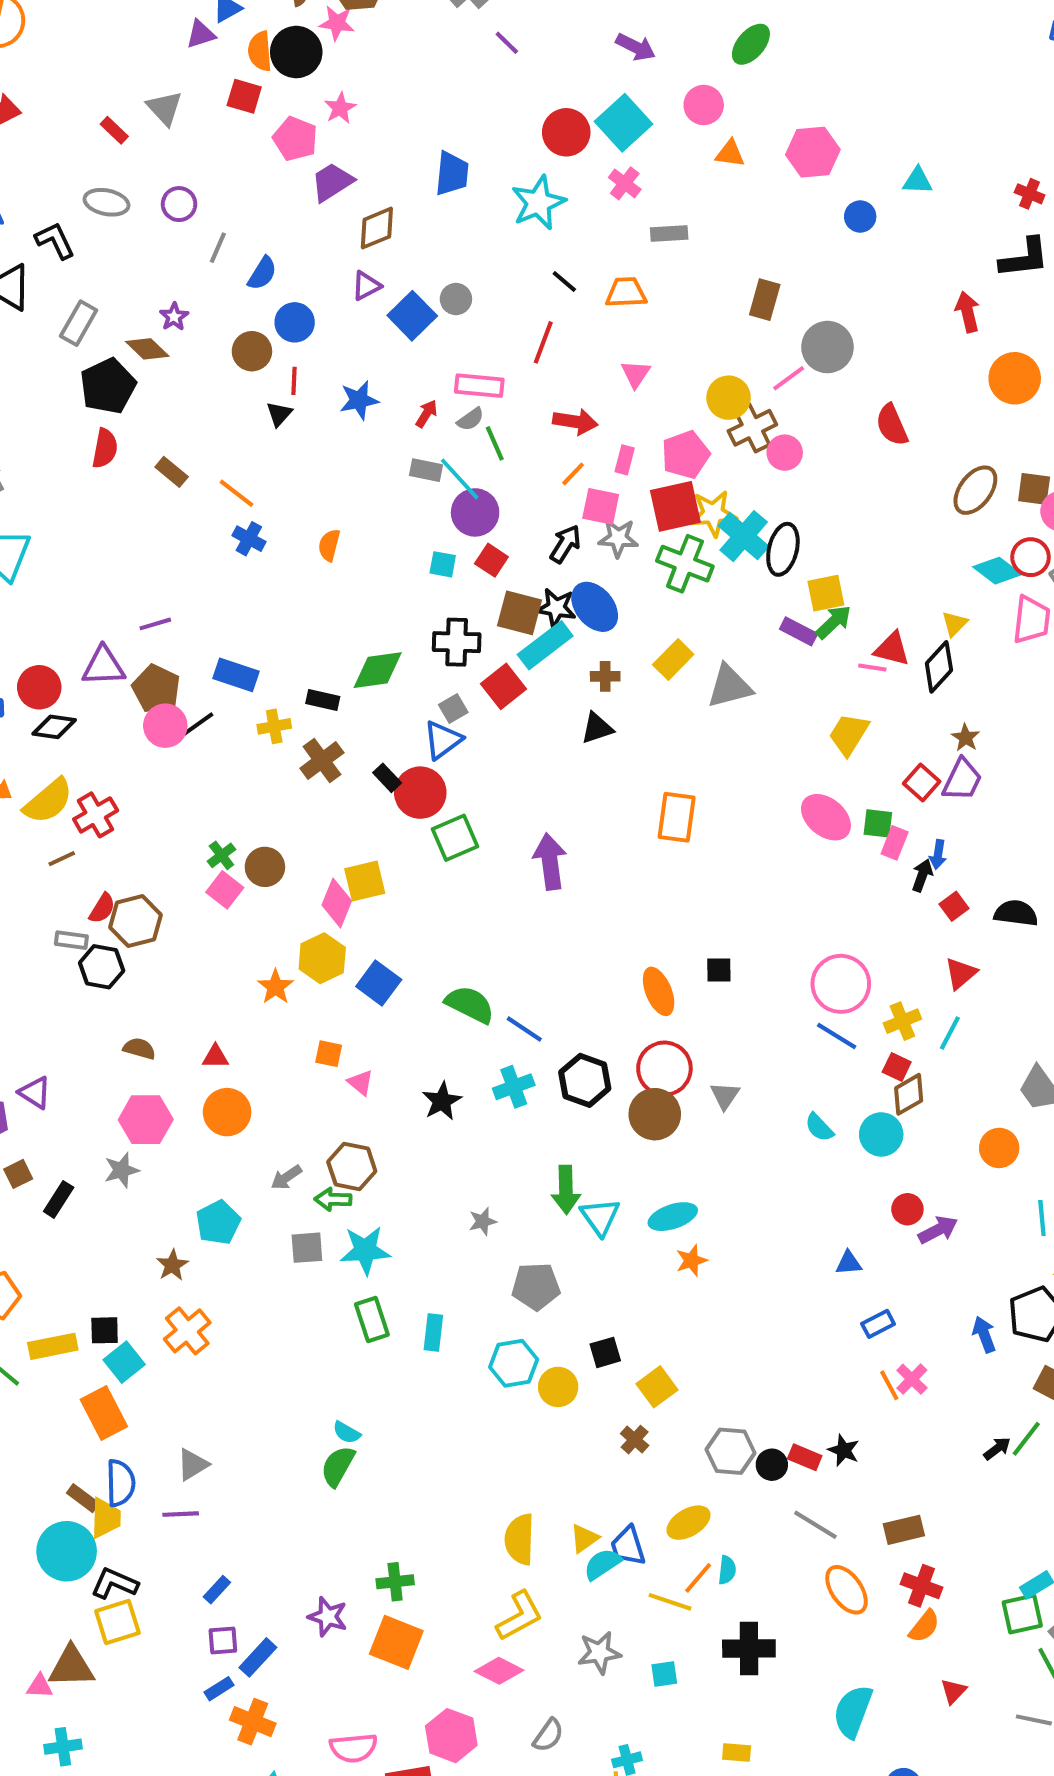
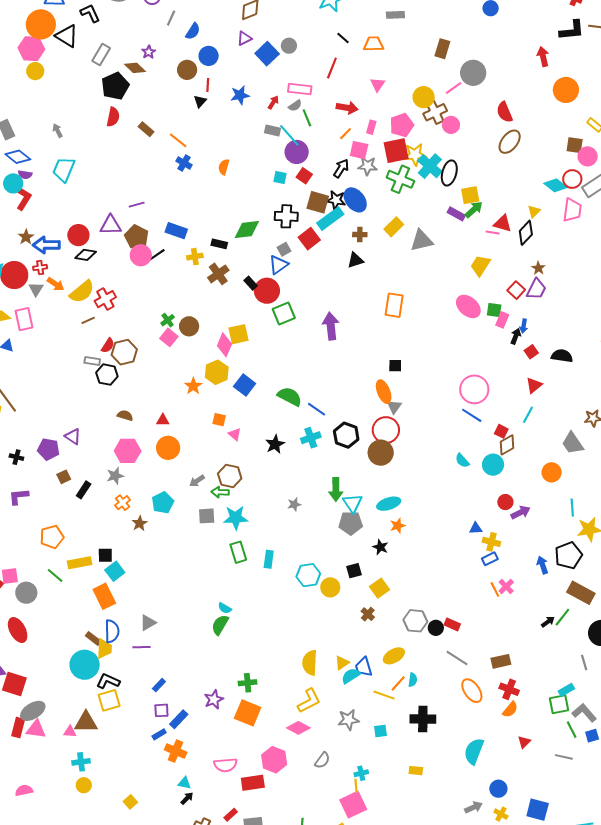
brown ellipse: (975, 490) -> (510, 142), moved
black square: (719, 970) -> (395, 366), moved
yellow cross: (902, 1021) -> (491, 542), moved, turned 36
gray triangle: (725, 1096) -> (394, 407), moved
gray pentagon: (536, 1286) -> (351, 523), moved
orange cross: (187, 1331) -> (123, 503), moved, size x0.7
black star: (844, 1450) -> (380, 547), moved
purple star: (328, 1617) -> (214, 700), turned 30

